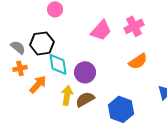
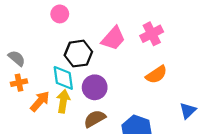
black hexagon: (42, 43) -> (78, 54), moved
yellow arrow: (67, 95) -> (63, 101), moved

